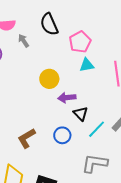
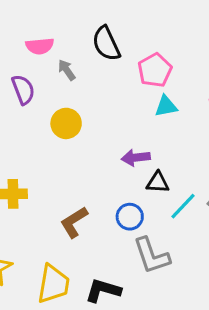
yellow circle: (49, 79) -> (66, 123), moved
black triangle: (81, 114) -> (158, 182), turned -42
gray L-shape: (95, 163) -> (152, 256), moved, turned -116

